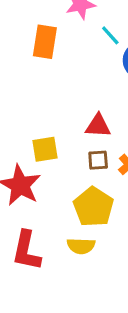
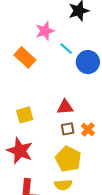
orange rectangle: (45, 42) -> (25, 57), turned -50
yellow square: (45, 149) -> (25, 115), moved

